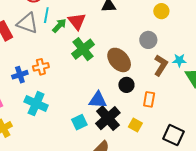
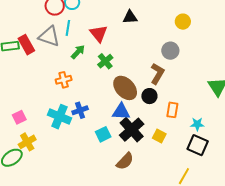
green arrow: (59, 26) -> (78, 52), moved
green cross: (83, 49) -> (105, 61), size x0.7
brown ellipse: (119, 60) -> (125, 88), moved
cyan star: (179, 60) -> (197, 124), moved
brown L-shape: (161, 65) -> (157, 74), moved
blue cross: (20, 75) -> (80, 110), moved

